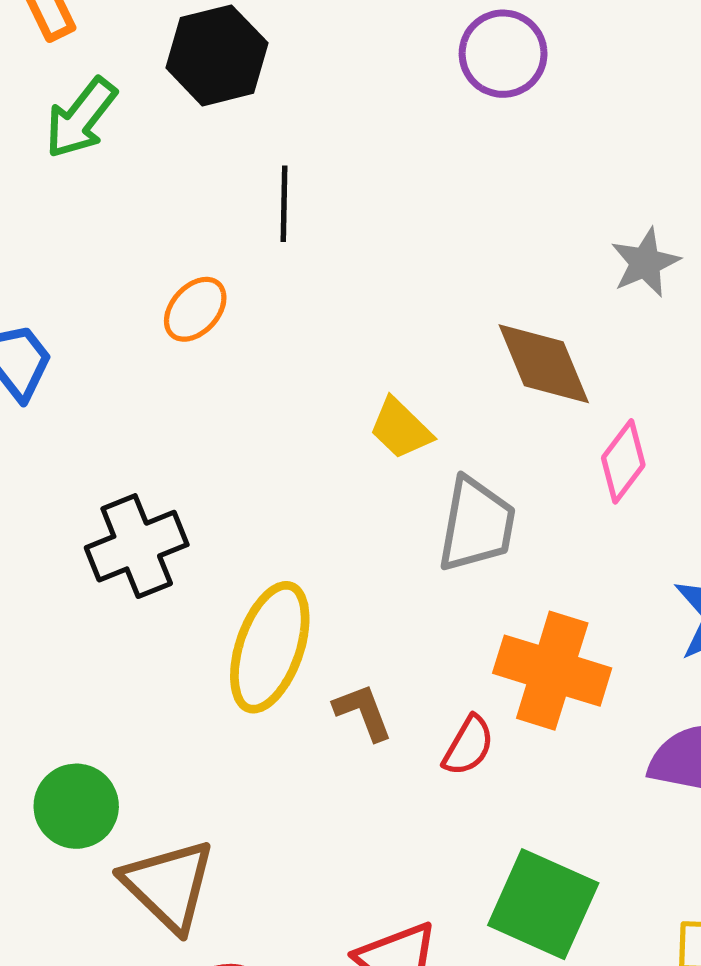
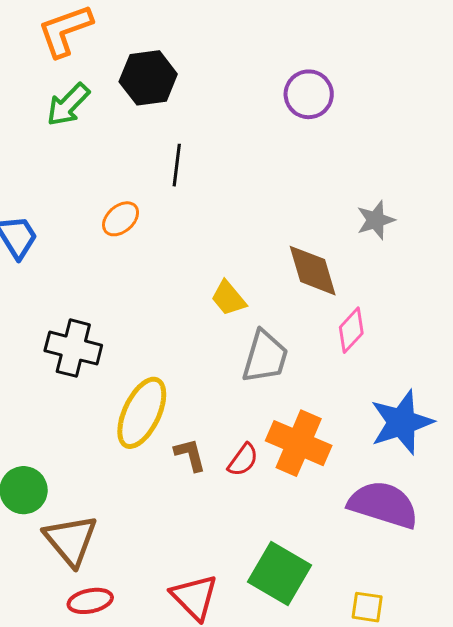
black cross: (137, 546) -> (73, 348), turned 30
red semicircle: (468, 746) -> (243, 460), moved

